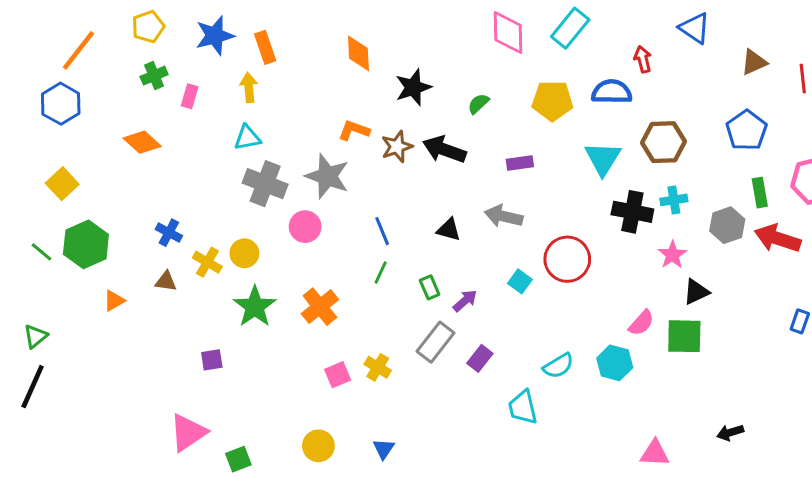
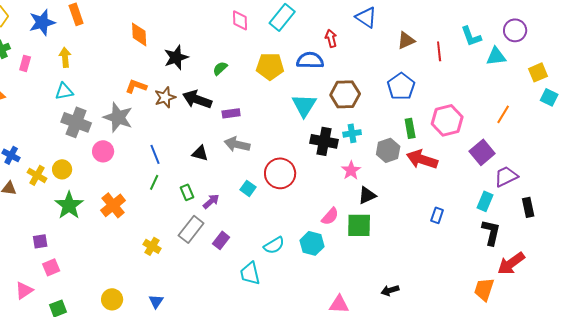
pink diamond: (508, 33) -> (240, 20), size x0.7
orange rectangle: (265, 47) -> (76, 14), moved
purple rectangle: (520, 163) -> (231, 113), moved
pink square: (338, 375) -> (51, 267), moved
pink triangle: (188, 432) -> (24, 290), size x0.7

